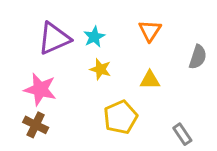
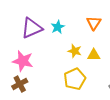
yellow star: (100, 69) -> (75, 51), moved
brown cross: (36, 125) -> (20, 84), turned 35

